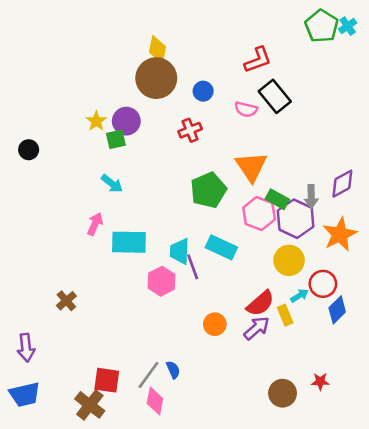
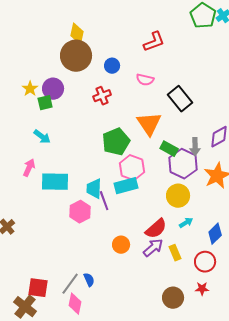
black rectangle: (275, 96) -> (180, 99), moved
pink hexagon: (259, 214) -> (132, 168), moved
cyan rectangle: (221, 247) -> (126, 186), turned -40
red circle: (323, 284) -> (205, 262), moved
yellow rectangle: (285, 315) -> (175, 253), moved

